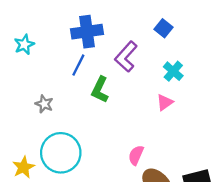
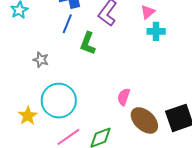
cyan cross: (173, 71) -> (156, 31), moved, turned -36
pink triangle: (165, 102) -> (148, 12), moved

